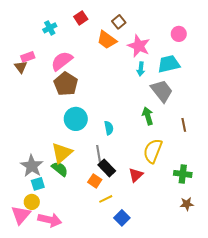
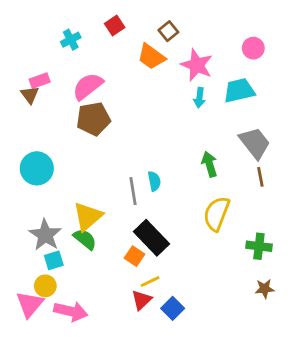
brown pentagon: (66, 84) -> (93, 119), turned 30
gray trapezoid: (162, 91) -> (255, 143), moved
cyan circle: (76, 119) -> (37, 168), moved
gray line: (99, 155) -> (133, 191), moved
black rectangle: (107, 168) -> (151, 238), size x1.4
red triangle: (136, 175) -> (142, 300), moved

